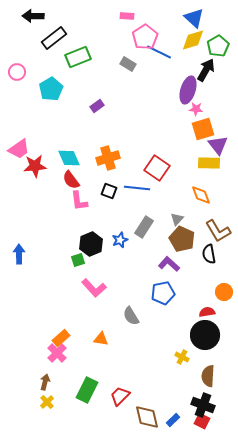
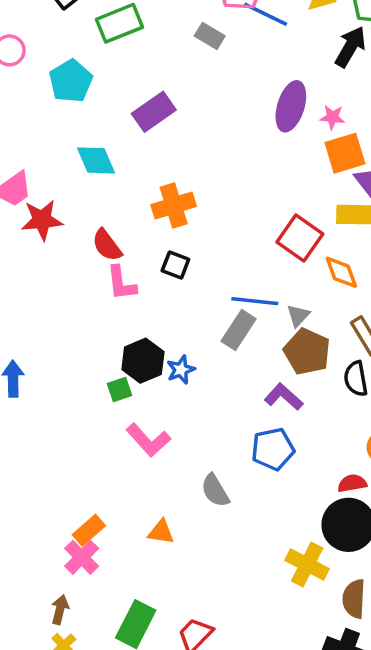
purple ellipse: (188, 90) -> (291, 106), moved
purple rectangle: (97, 106) -> (154, 112), size x1.6
cyan diamond: (69, 158) -> (96, 160), moved
red square: (157, 168) -> (300, 238), moved
blue line: (137, 188) -> (255, 301), moved
blue star: (120, 240) -> (181, 370), moved
yellow cross: (182, 357) -> (307, 564), size x1.6

